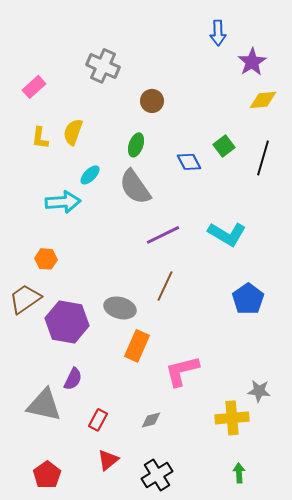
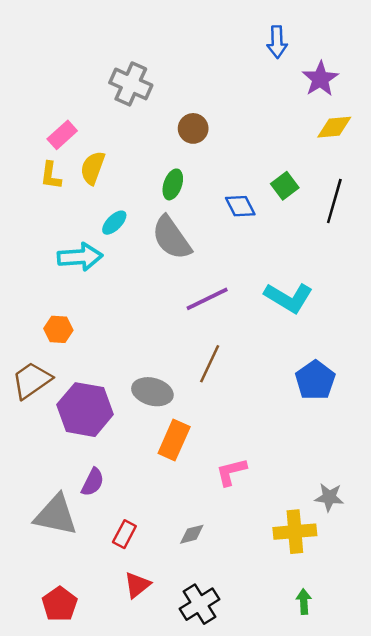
pink rectangle: (34, 87) -> (62, 135), moved
pink L-shape: (182, 371) -> (231, 472), size x0.7

